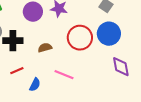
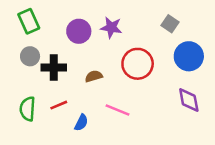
blue circle: (109, 34) -> (189, 56), moved

